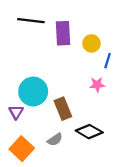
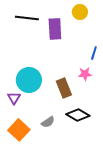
yellow circle: (91, 43) -> (80, 12), moved
brown rectangle: (63, 109) -> (64, 88), moved

